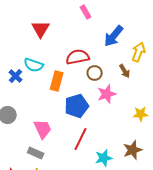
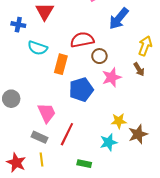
yellow arrow: (139, 52) -> (145, 46), moved
brown arrow: (125, 71) -> (139, 69), moved
blue cross: (16, 76) -> (18, 25), moved, turned -32
yellow star: (141, 114) -> (119, 121), moved
red line: (81, 139) -> (67, 134), moved

